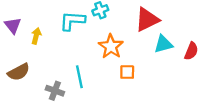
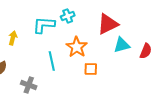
cyan line: (79, 77) -> (52, 61), moved

